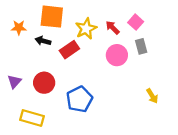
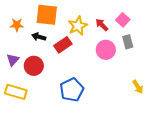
purple triangle: (14, 82) -> (13, 60), moved
red circle: (44, 83) -> (34, 66), moved
yellow rectangle: (32, 118) -> (16, 92), moved

